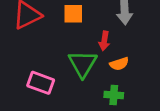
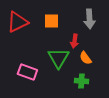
orange semicircle: (119, 64) -> (85, 58), turned 72

